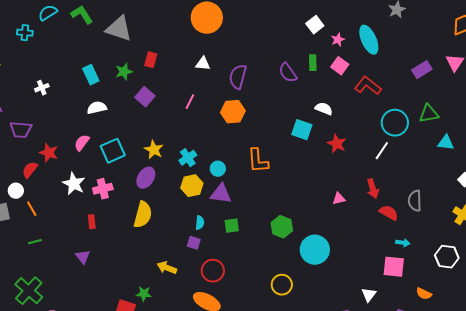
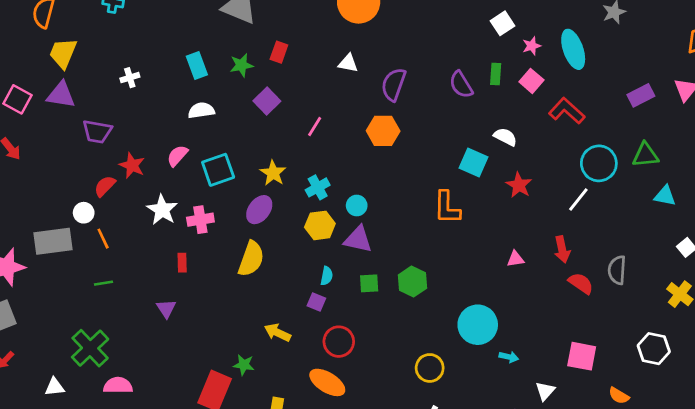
pink line: (190, 102) -> (315, 127), moved
orange L-shape: (258, 161) -> (447, 208), moved
green hexagon: (282, 227) -> (412, 282), moved
cyan arrow: (403, 243) -> (509, 357), moved

